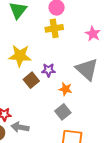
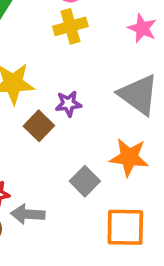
orange star: (65, 89) -> (129, 157), moved, size x1.5
gray square: (63, 112) -> (85, 181), moved

